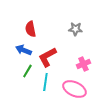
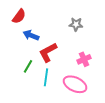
red semicircle: (30, 29) -> (19, 16), moved, turned -133
blue arrow: (23, 50) -> (31, 35), moved

